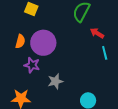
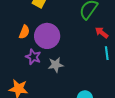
gray star: (55, 81) -> (56, 65), moved

